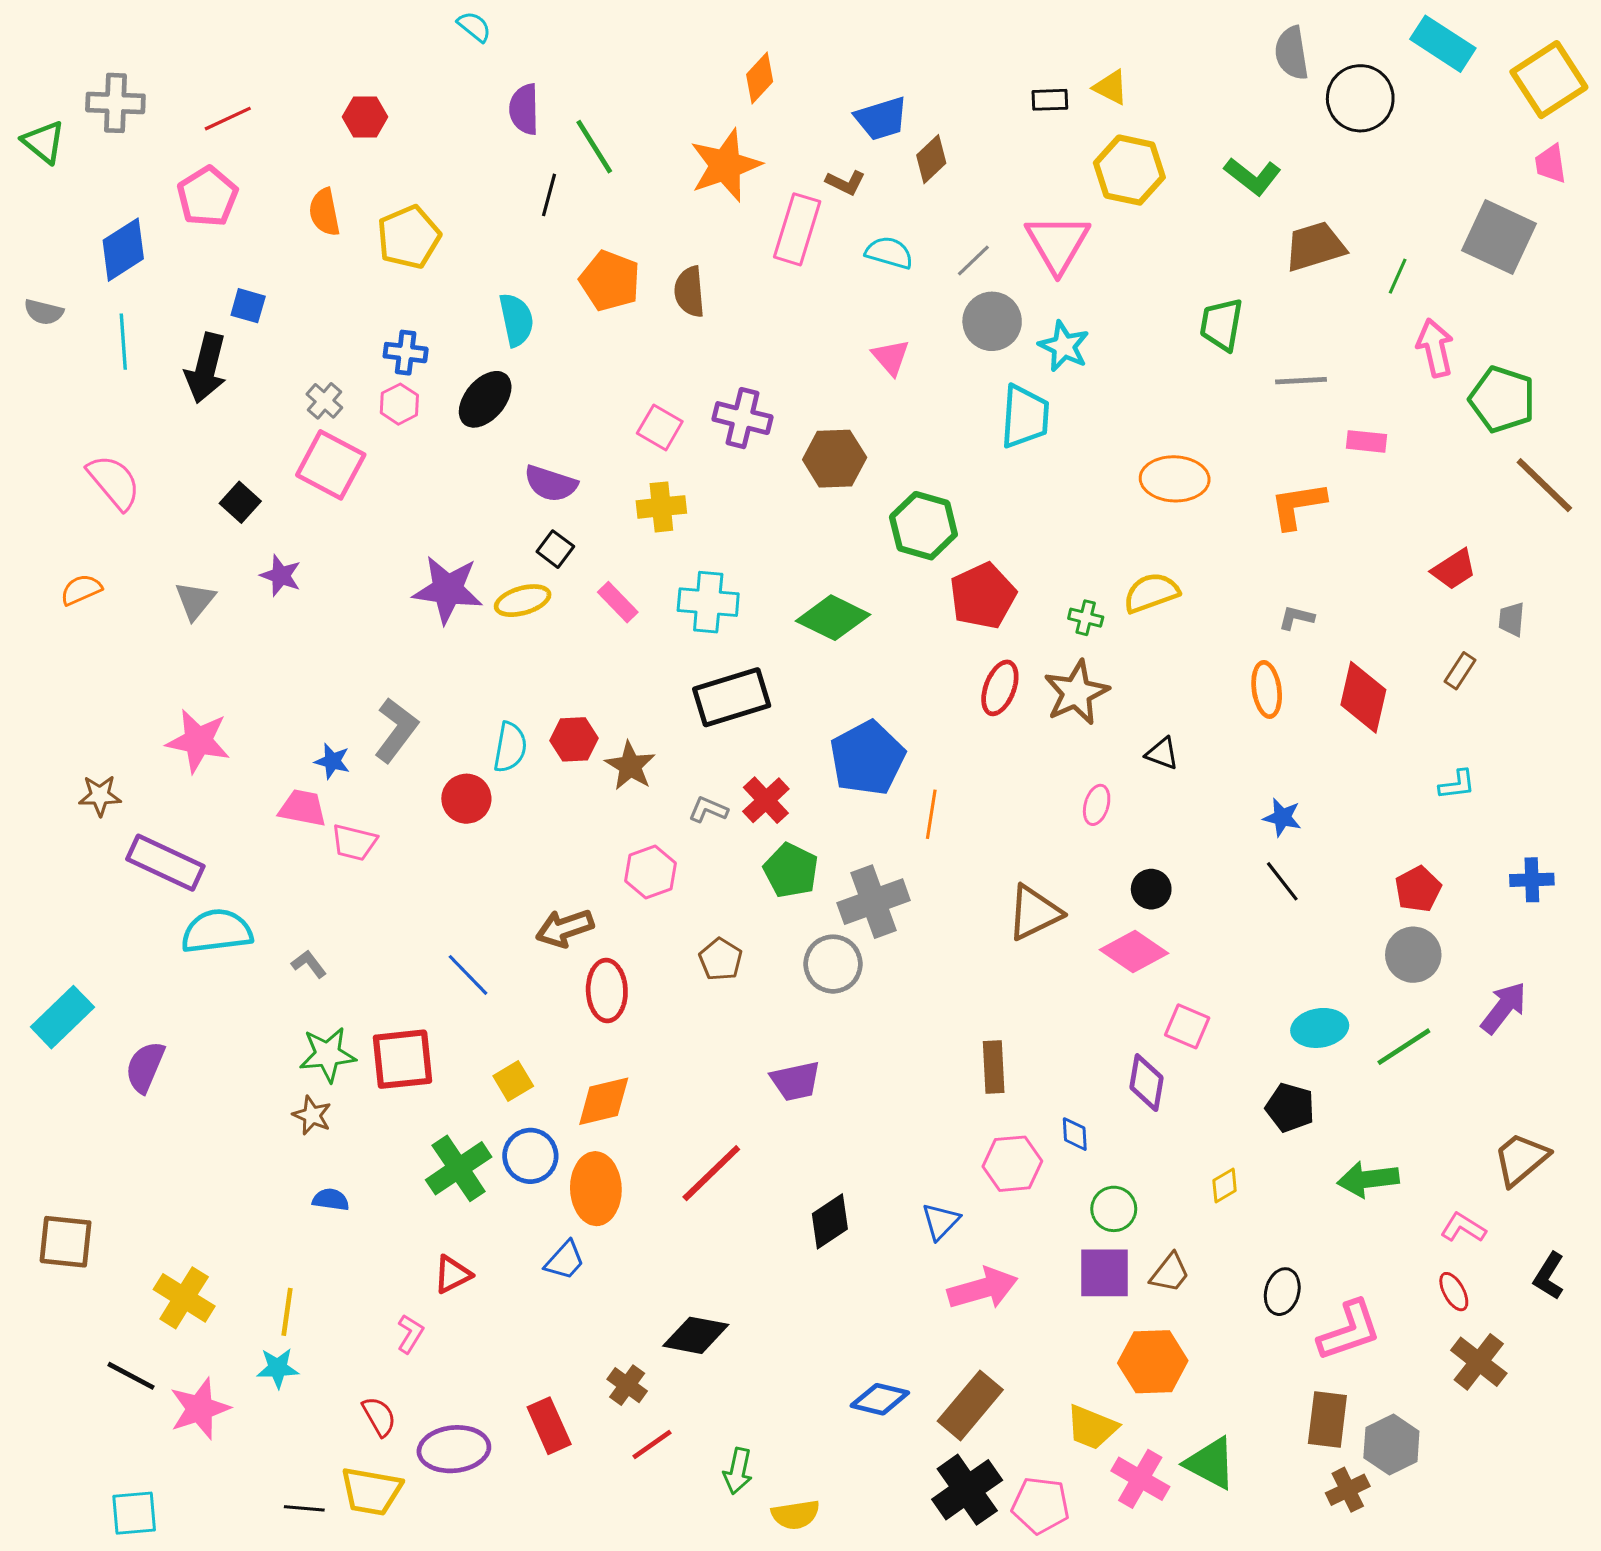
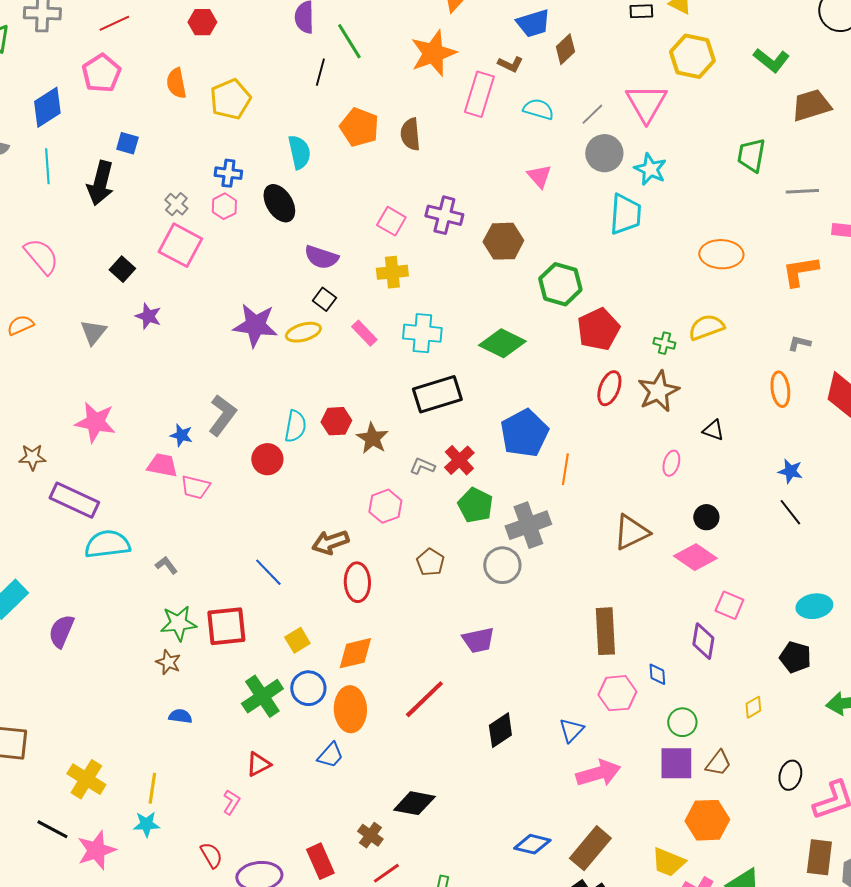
black ellipse: (485, 399) -> (279, 203), turned -72
brown rectangle: (994, 1067) -> (605, 631), size x1.4

